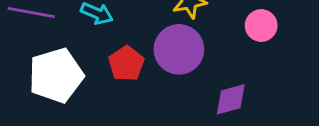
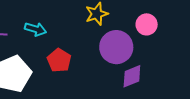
purple circle: (179, 49) -> (116, 47), moved

